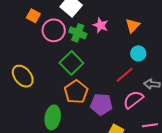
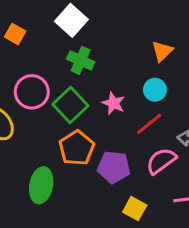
pink star: (101, 25) -> (113, 103), moved
pink circle: (54, 30) -> (32, 92), moved
cyan circle: (138, 53) -> (155, 90), moved

